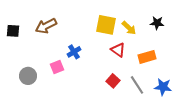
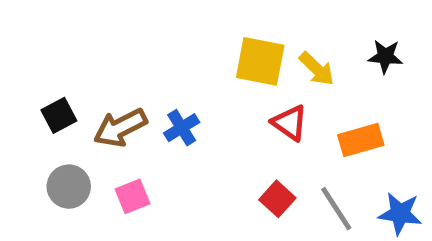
brown arrow: (46, 26) -> (120, 128), moved
black square: (13, 31) -> (59, 115), moved, turned -32
pink square: (57, 67) -> (133, 196), moved

